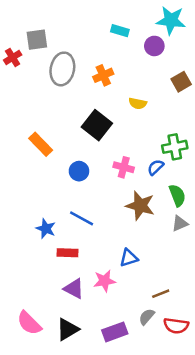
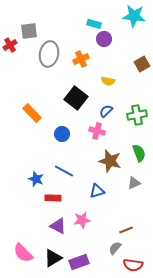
purple circle: (154, 46) -> (104, 39), moved
blue semicircle: (156, 167) -> (106, 111), moved
gray triangle: (180, 223) -> (134, 183), moved
blue triangle: (129, 258) -> (97, 191), moved
red semicircle: (176, 326) -> (133, 265), moved
purple rectangle: (115, 332) -> (79, 262), moved

